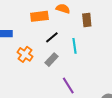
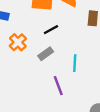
cyan line: (75, 46) -> (75, 63), moved

